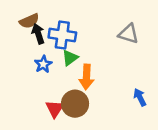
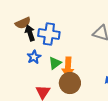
green triangle: (70, 58) -> (55, 63), moved
brown circle: (75, 104) -> (70, 83), moved

